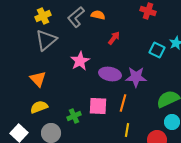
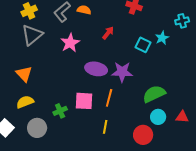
red arrow: (114, 38) -> (108, 33), moved
pink star: (80, 61) -> (70, 43), moved
yellow line: (127, 130) -> (105, 127), moved

